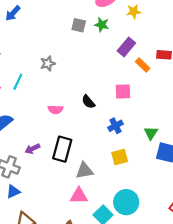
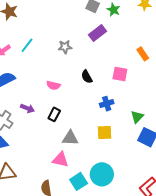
purple rectangle: (126, 47) -> (98, 33), moved
gray star: (48, 63) -> (65, 47), moved
pink semicircle: (55, 110) -> (53, 85), moved
purple arrow: (32, 149) -> (27, 108), turned -144
black rectangle: (62, 149) -> (54, 114), size x0.6

